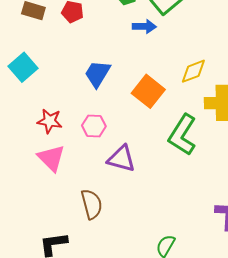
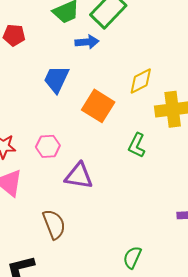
blue trapezoid: (97, 74) -> (56, 79), moved
green L-shape: (182, 135) -> (137, 145), size x0.6

